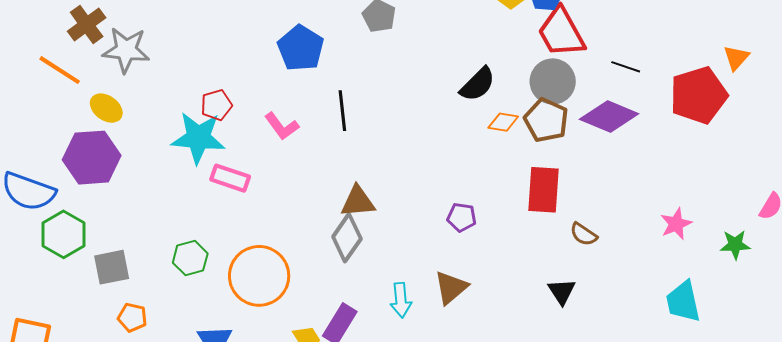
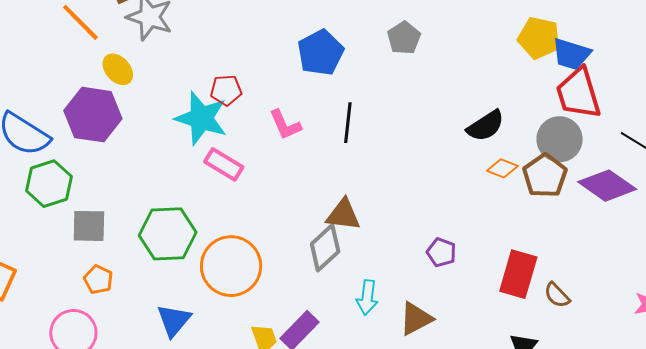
red rectangle: (543, 190) -> (518, 274), moved
green hexagon: (190, 258) -> (168, 234), size x1.6
cyan arrow: (401, 300) -> (367, 297), moved

